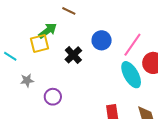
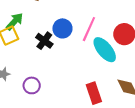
blue circle: (102, 40) -> (62, 28), moved
pink line: (132, 45) -> (89, 29), moved

